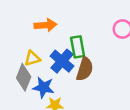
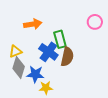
yellow triangle: (32, 58) -> (15, 51), moved

